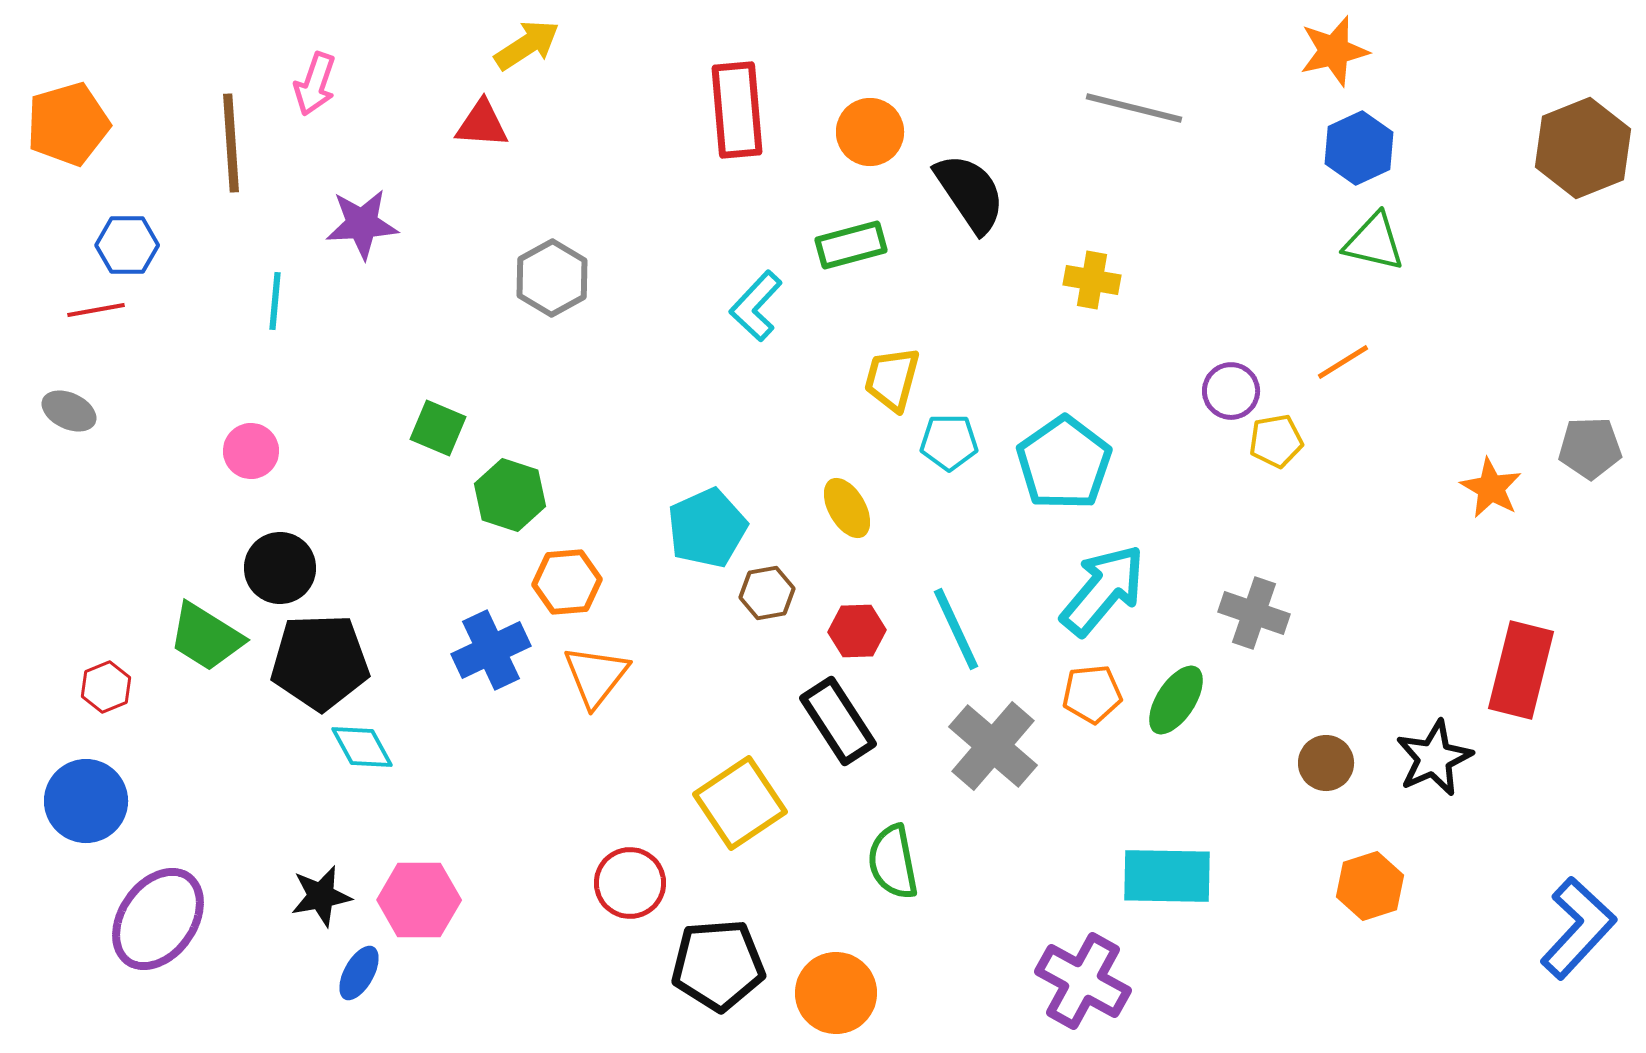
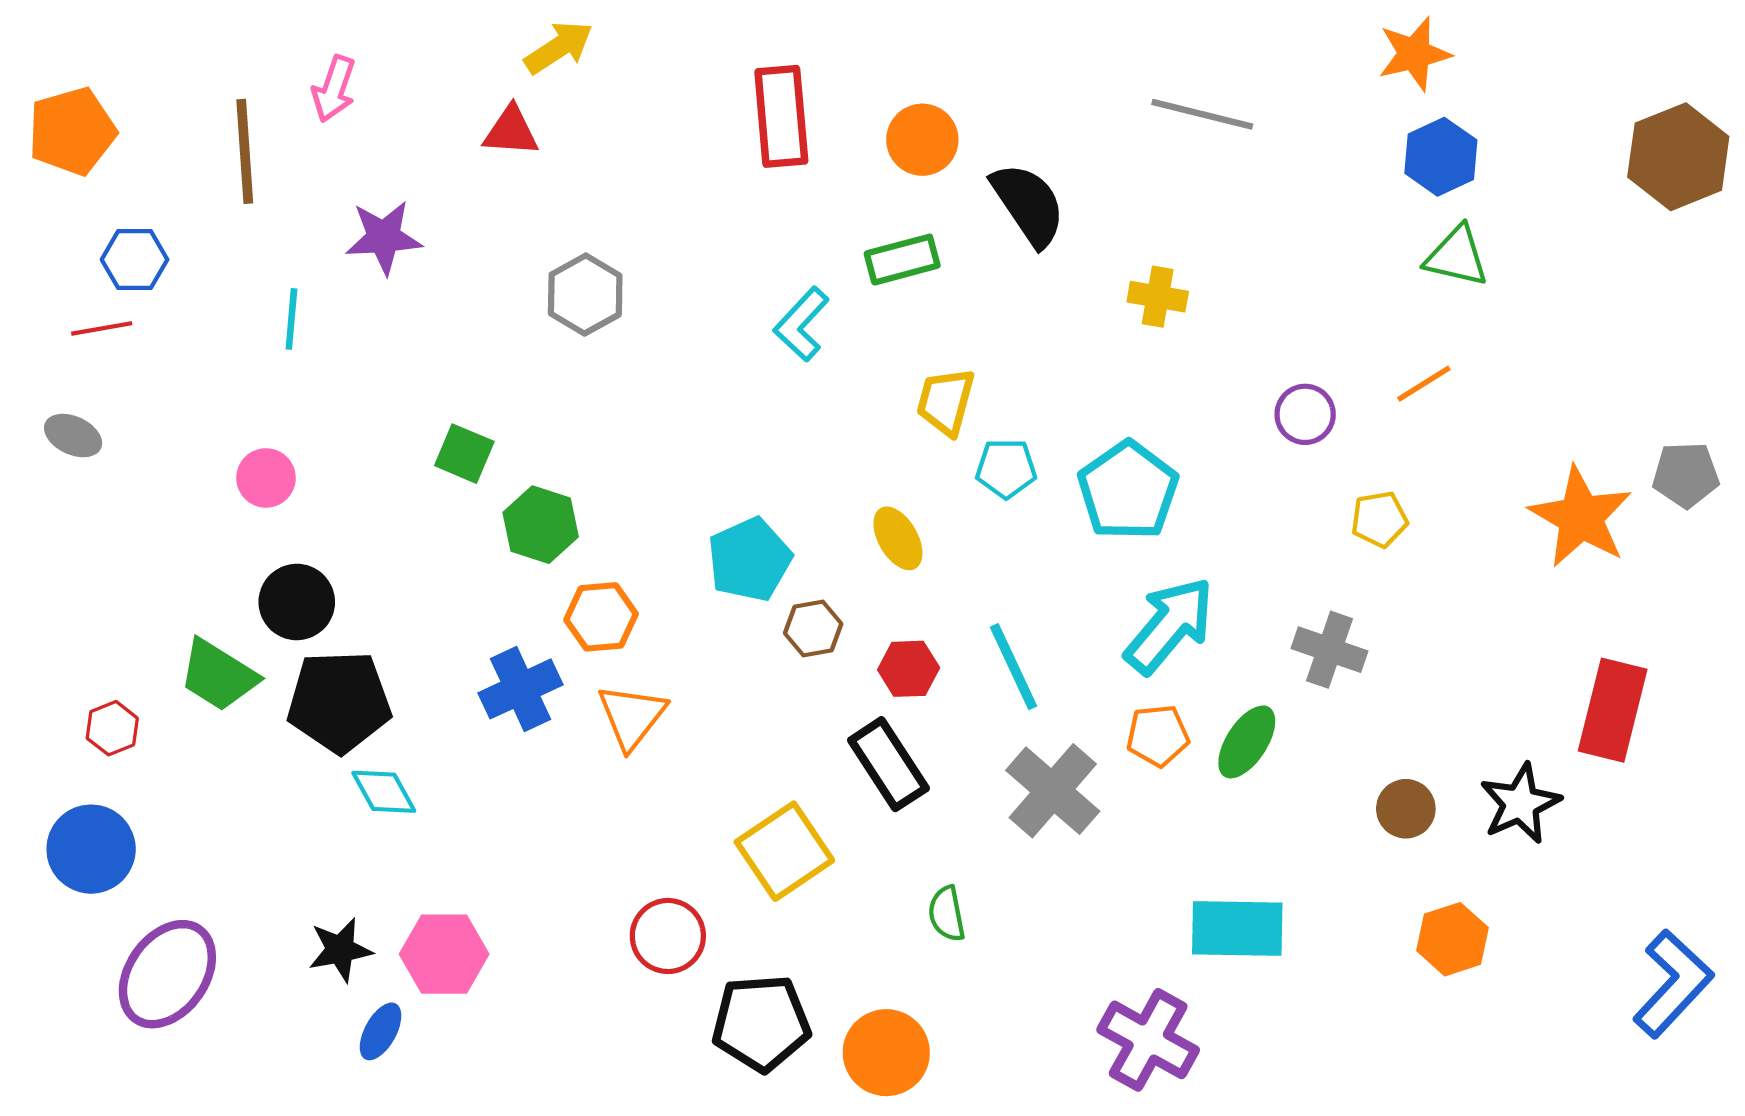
yellow pentagon: (1276, 441) -> (1379, 519), moved
orange star: (1491, 488) -> (1581, 517), size x1.6
green semicircle: (893, 862) -> (947, 914), size x0.7

